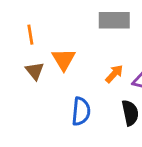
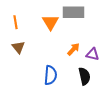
orange triangle: (64, 59) -> (50, 22), moved

